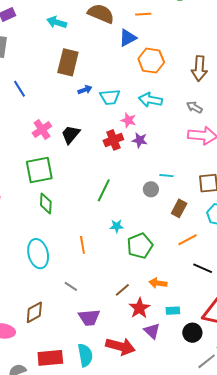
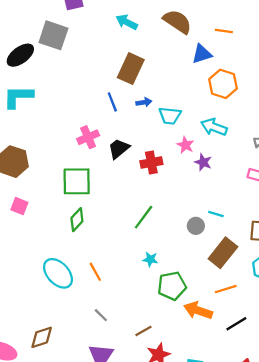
blue line: (19, 89) -> (112, 102), moved
red cross: (113, 140) -> (151, 163), moved
purple star: (140, 140) -> (203, 162), moved
green diamond: (46, 204) -> (77, 220), turned 30
brown rectangle: (179, 208) -> (223, 253), size x1.5
orange line: (82, 245) -> (95, 272), moved, turned -30
cyan ellipse: (38, 254) -> (58, 273), turned -40
black line: (203, 268) -> (236, 324), turned -66
orange arrow: (158, 283) -> (198, 311), moved, size x1.4
gray line: (71, 286) -> (101, 315), moved

